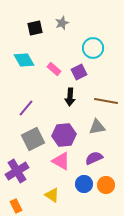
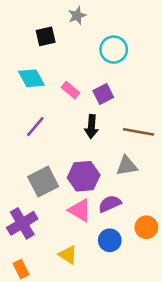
gray star: (62, 23) -> (77, 16), moved
cyan circle: (93, 48) -> (114, 50), moved
purple line: (26, 108) -> (35, 127), moved
purple semicircle: (94, 158) -> (110, 204), moved
orange circle: (106, 185) -> (146, 227), moved

